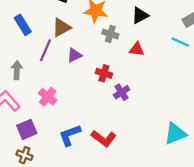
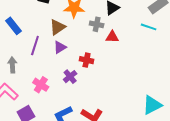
brown triangle: (61, 28) -> (57, 27), moved
gray cross: (110, 34) -> (97, 24), moved
purple cross: (122, 92) -> (70, 77), moved

